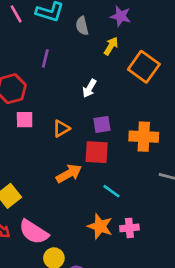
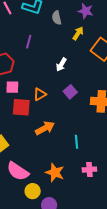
purple square: (102, 124) -> (70, 92), turned -32
red square: (97, 152) -> (21, 107), moved
cyan line: (112, 191) -> (77, 142), turned 48
orange star: (100, 226) -> (55, 173), moved

